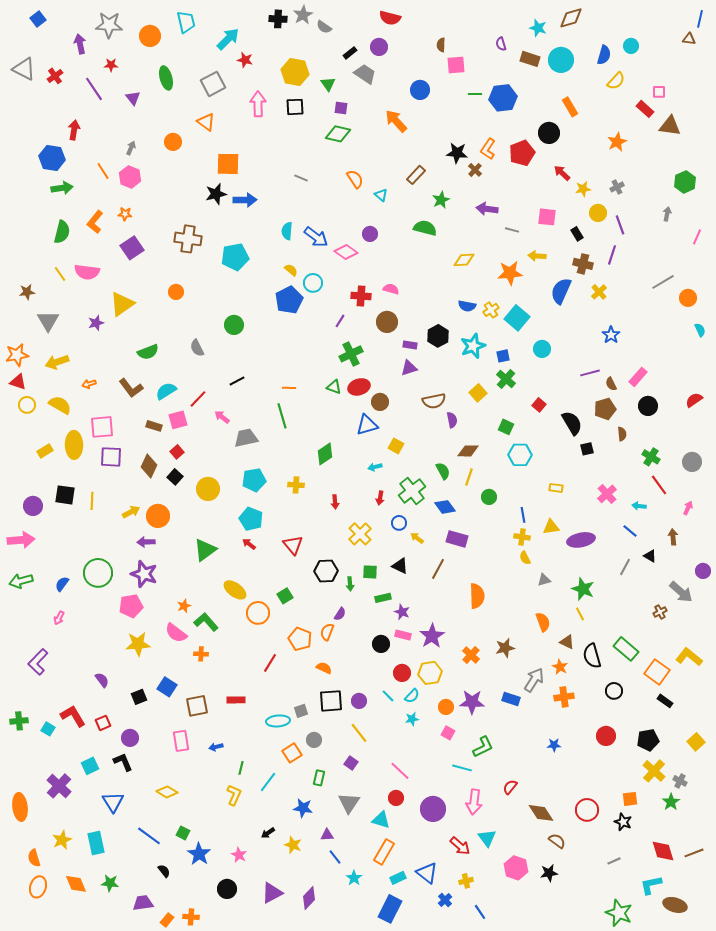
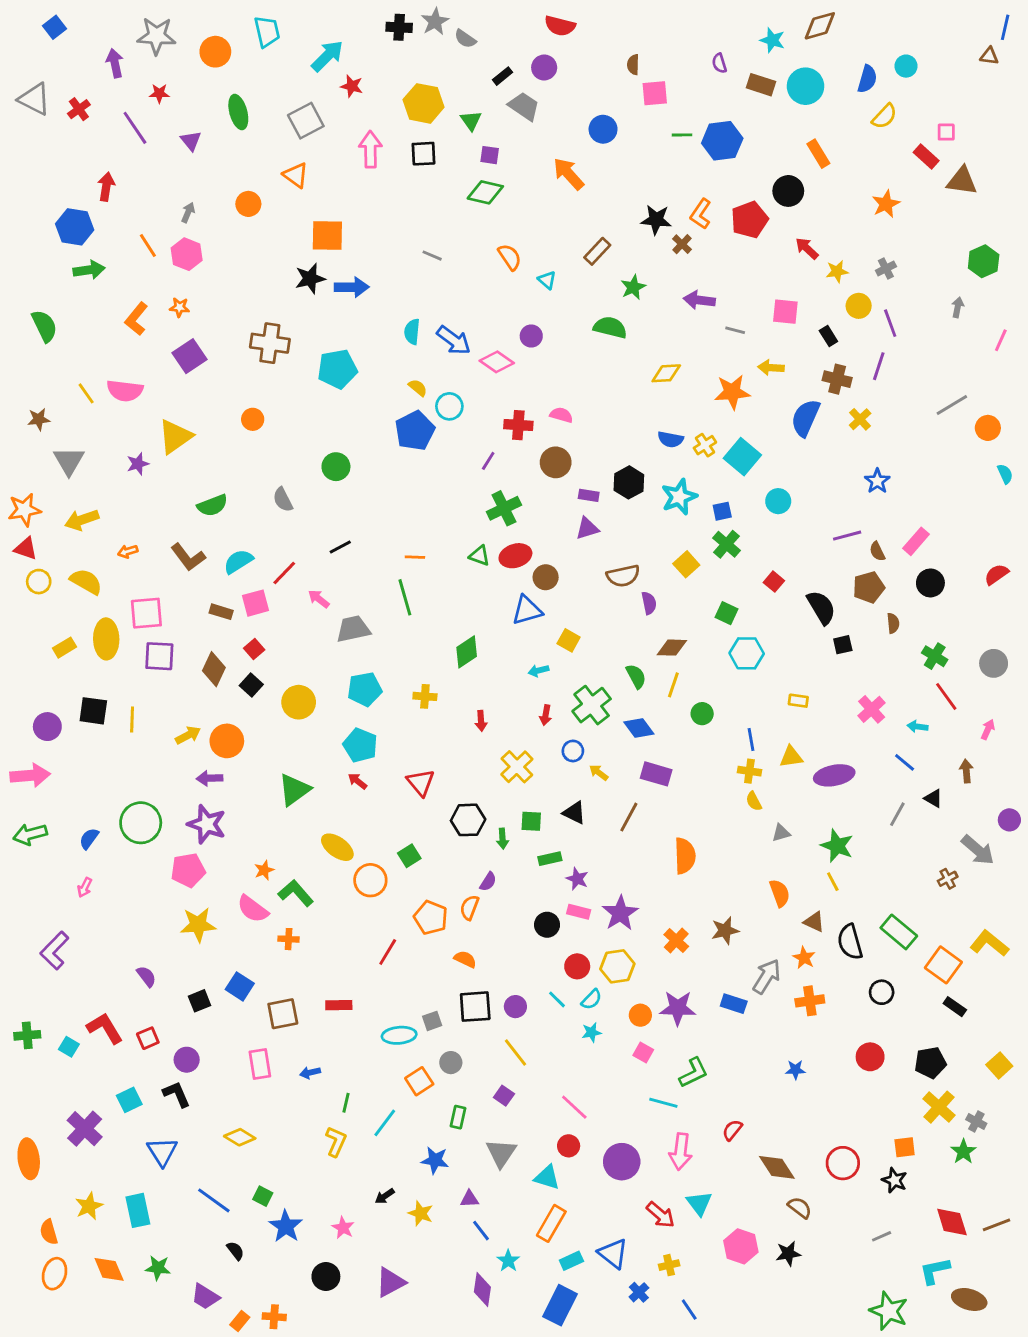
green semicircle: (62, 232) -> (44, 326), moved, turned -40
purple diamond: (309, 898) -> (482, 1289), moved, turned -35
purple trapezoid: (143, 903) -> (205, 1297), turned -140

